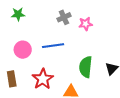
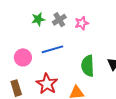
green star: (18, 14) -> (38, 19), moved

